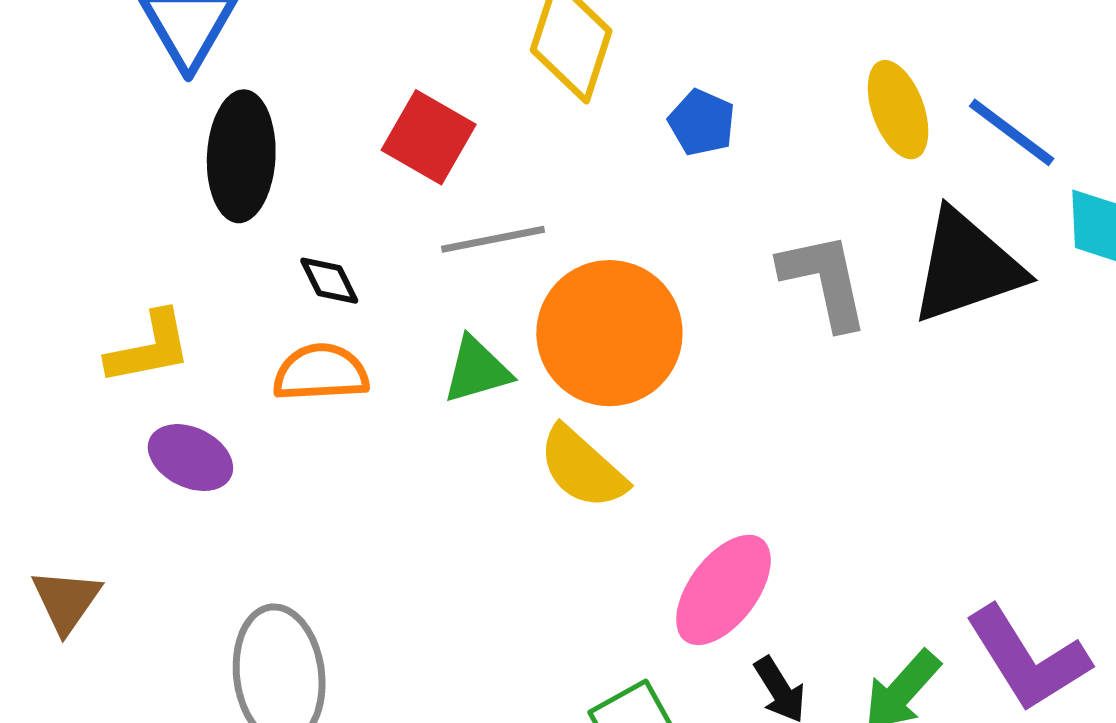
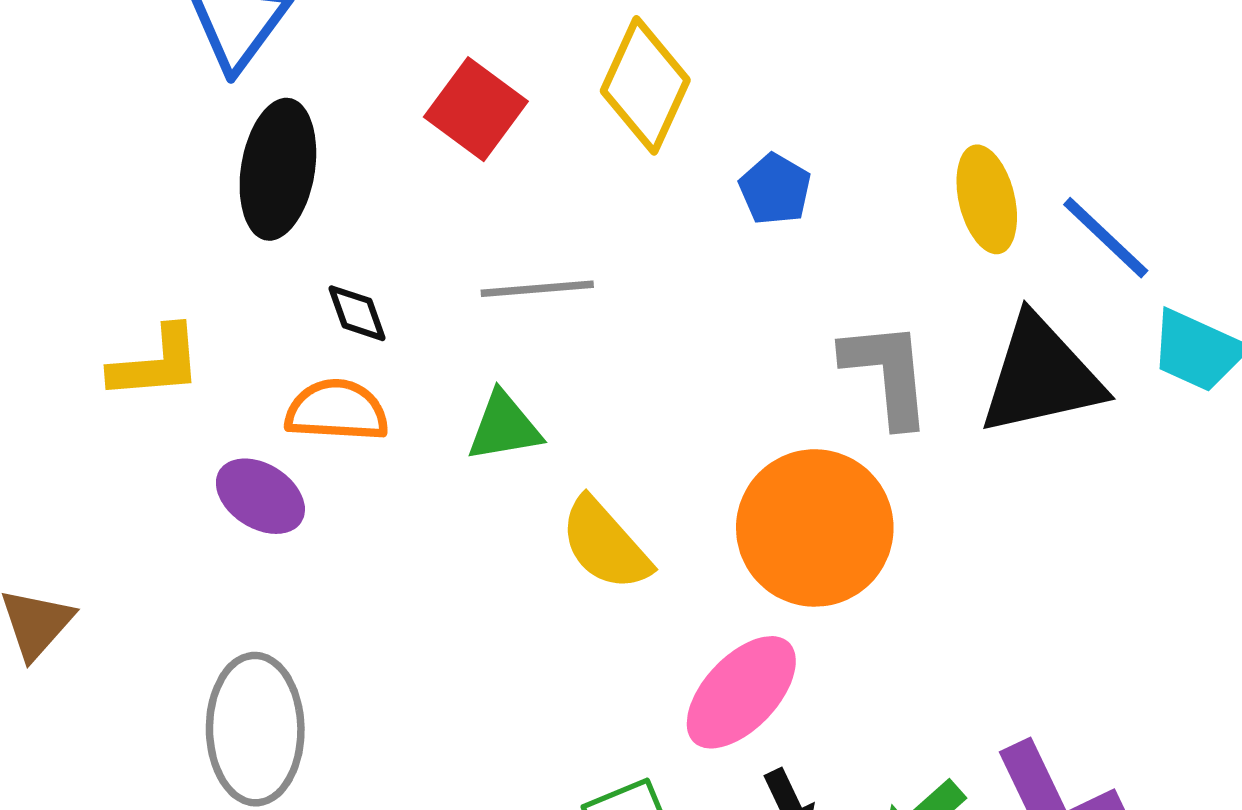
red square: (429, 137) -> (476, 109), moved
orange circle: (609, 333) -> (815, 528), moved
purple ellipse: (190, 458) -> (260, 496), moved

